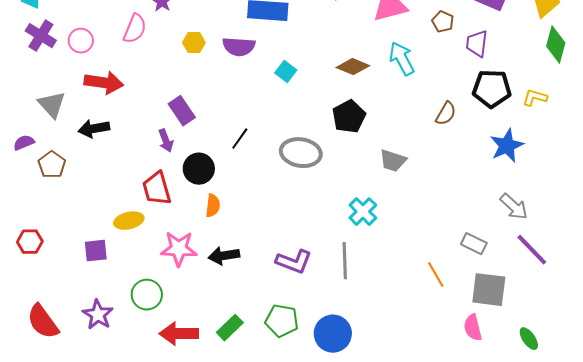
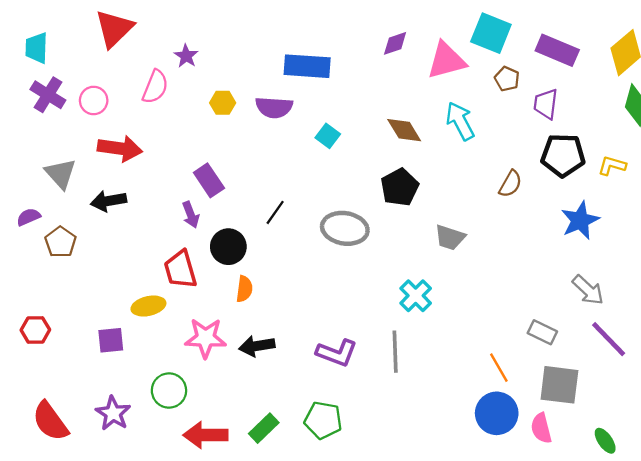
brown diamond: (353, 67) -> (404, 130), turned 36
blue circle: (333, 334) -> (497, 413), moved

